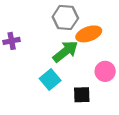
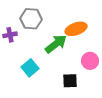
gray hexagon: (65, 18) -> (31, 19), moved
cyan square: (50, 80) -> (30, 68), moved

